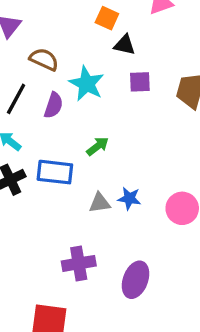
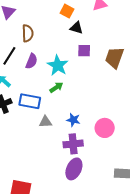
brown semicircle: (44, 59) -> (28, 33), turned 60
cyan star: (87, 84) -> (58, 65), moved
gray triangle: (100, 203) -> (45, 122), moved
purple cross: (79, 263) -> (73, 144), moved

